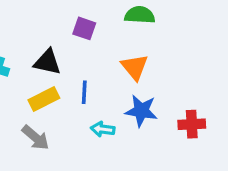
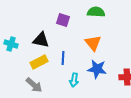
cyan arrow: (103, 129) -> (74, 80), turned -88

